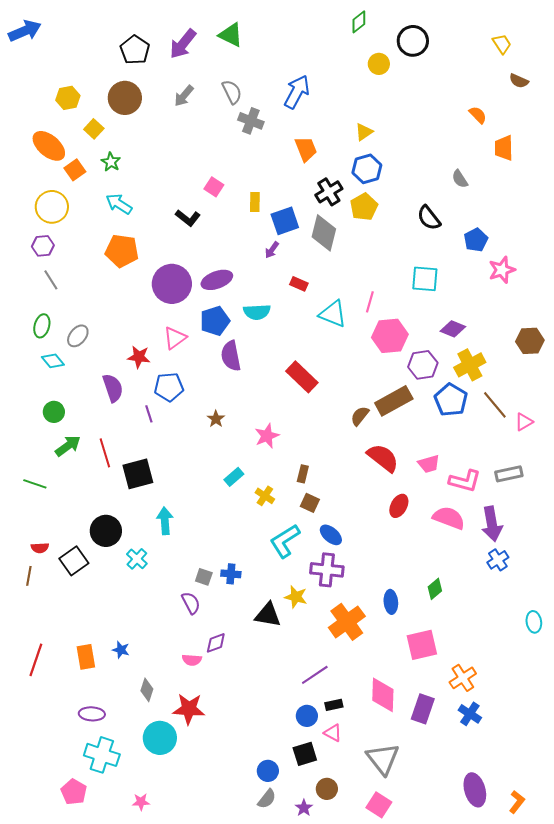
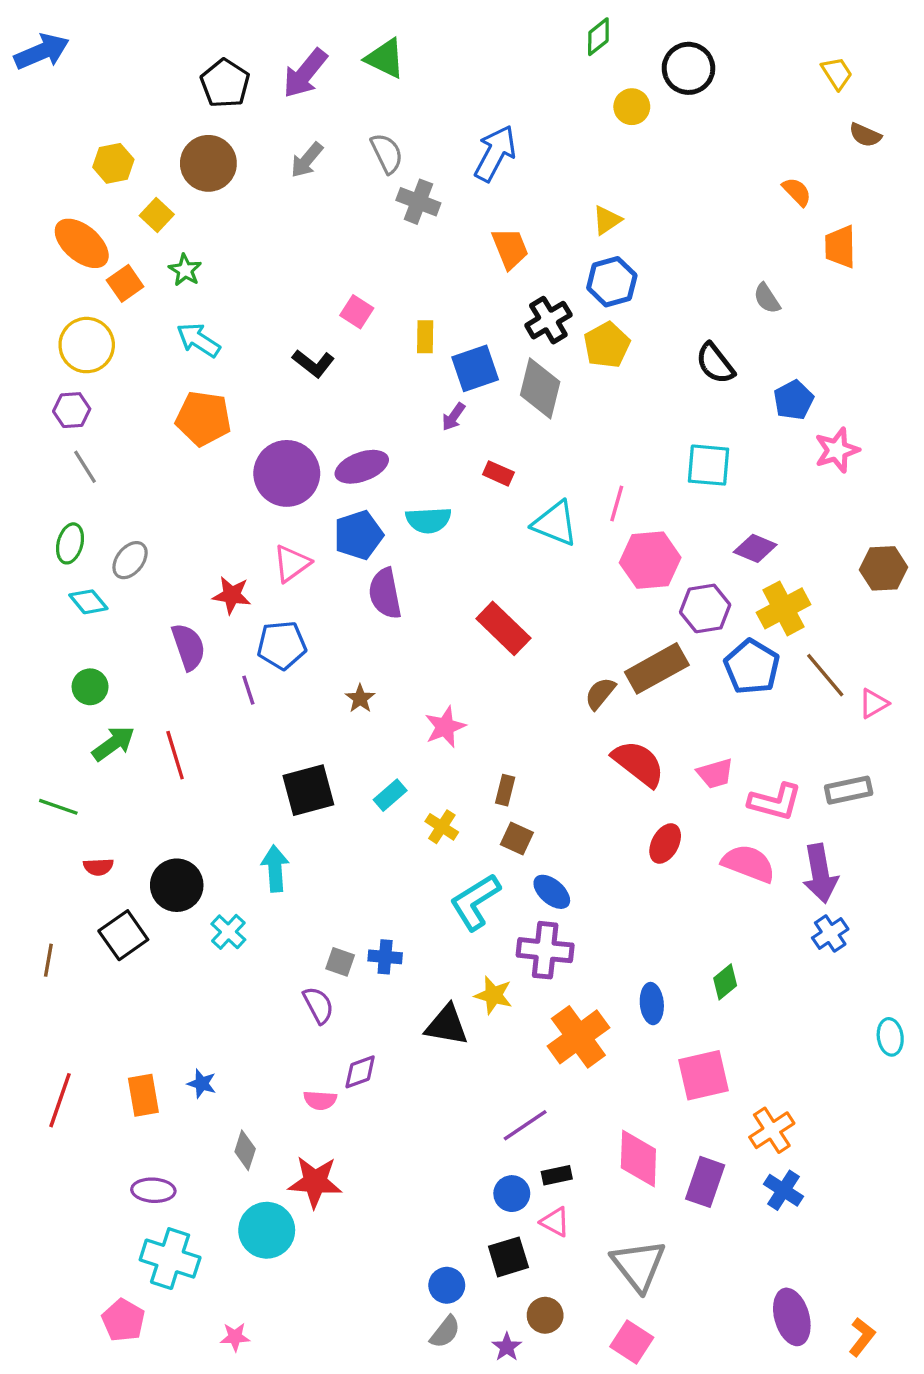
black square: (138, 474) -> (308, 790), moved
red semicircle: (40, 548) -> (98, 867), moved

